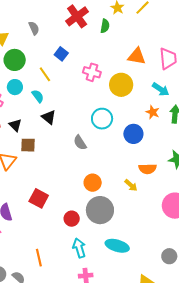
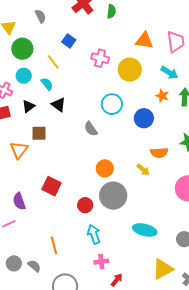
black triangle: (15, 125) -> (29, 106), moved, turned 40
cyan ellipse: (117, 246) -> (145, 230), moved

